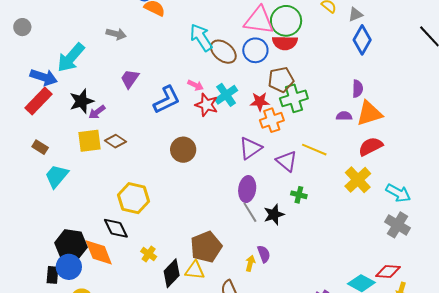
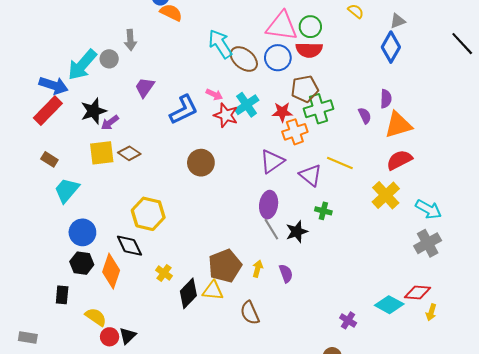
gray triangle: (355, 14) -> (398, 21), moved
green circle: (286, 21) -> (310, 27), size x0.7
gray circle: (22, 27) -> (109, 59), moved
gray arrow: (116, 34) -> (130, 40), turned 72
purple semicircle: (344, 116) -> (365, 116), moved, turned 63
gray cross: (397, 225) -> (428, 243), turned 30
black hexagon: (71, 245) -> (82, 263), size x0.7
orange diamond: (99, 252) -> (111, 271), turned 40
yellow arrow: (250, 263) -> (258, 269), moved
blue circle: (69, 267) -> (82, 232), moved

